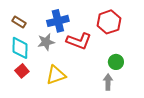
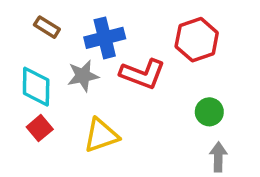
brown rectangle: (19, 22) -> (47, 27), moved
gray arrow: (108, 82) -> (218, 157), moved

